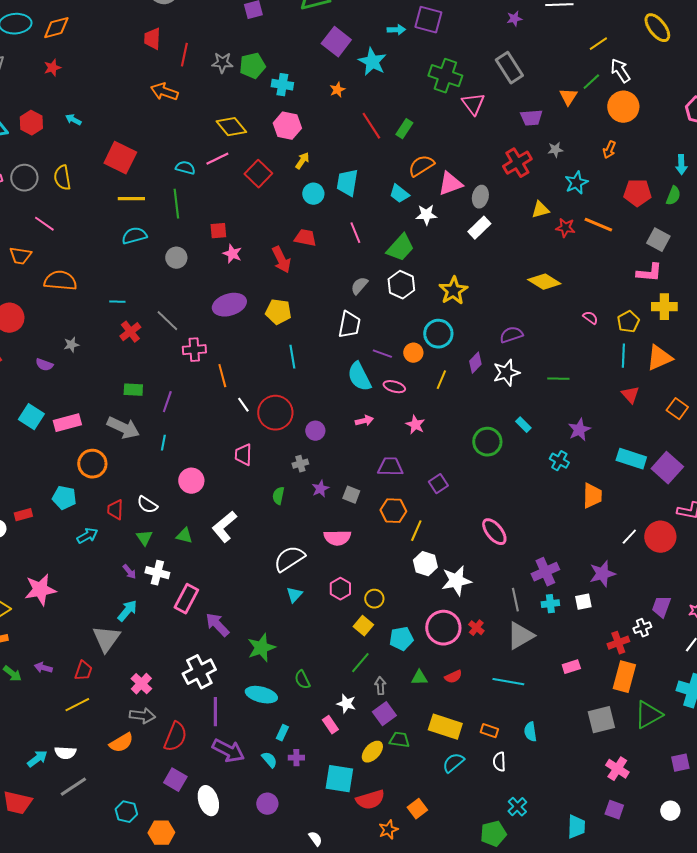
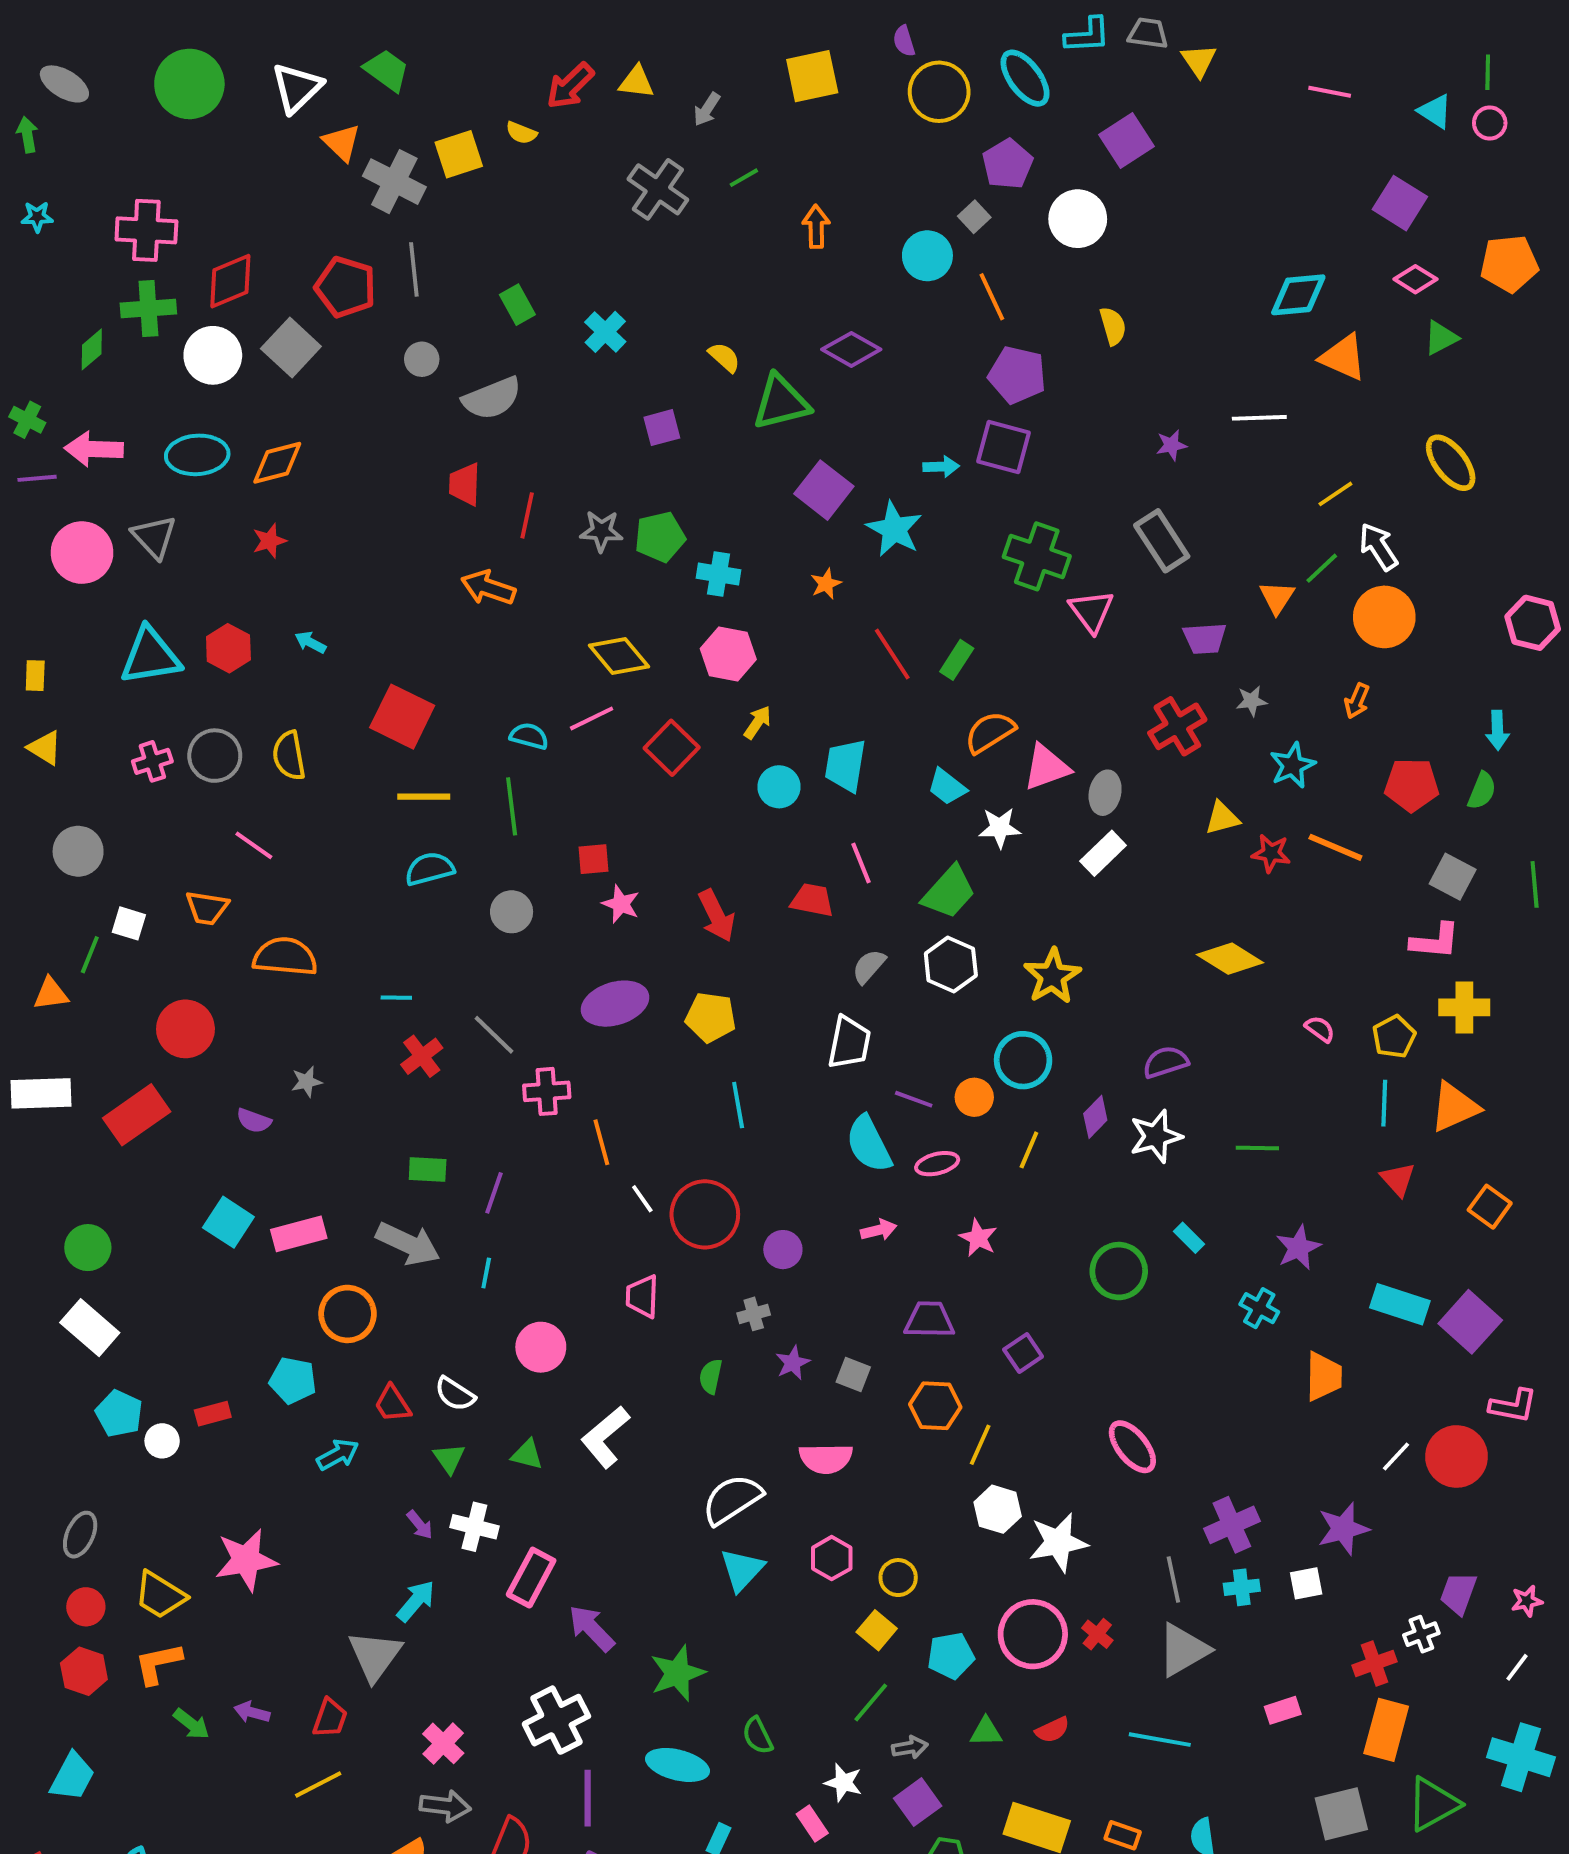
red trapezoid: (305, 238) -> (812, 900), moved
pink ellipse: (394, 387) -> (937, 1164), turned -30
red trapezoid: (115, 510) -> (392, 1404), turned -35
cyan triangle: (294, 595) -> (742, 1570), size x1.4
gray arrow: (380, 686) -> (910, 1747), turned 84

